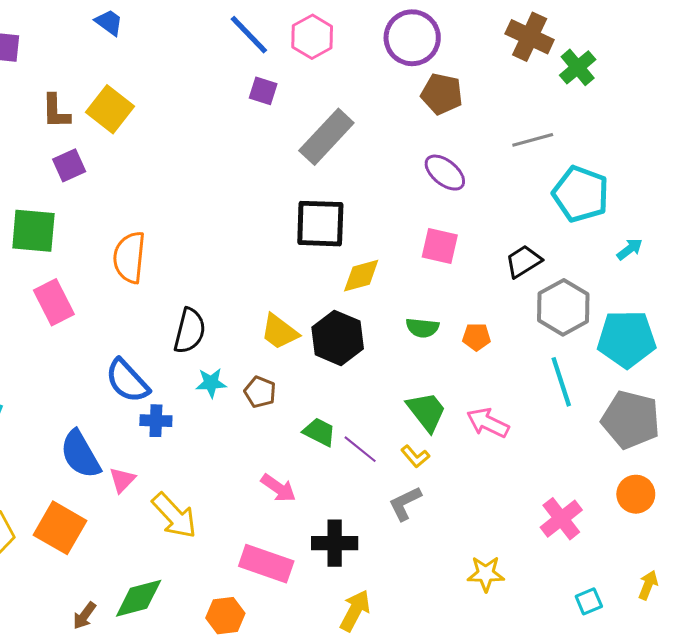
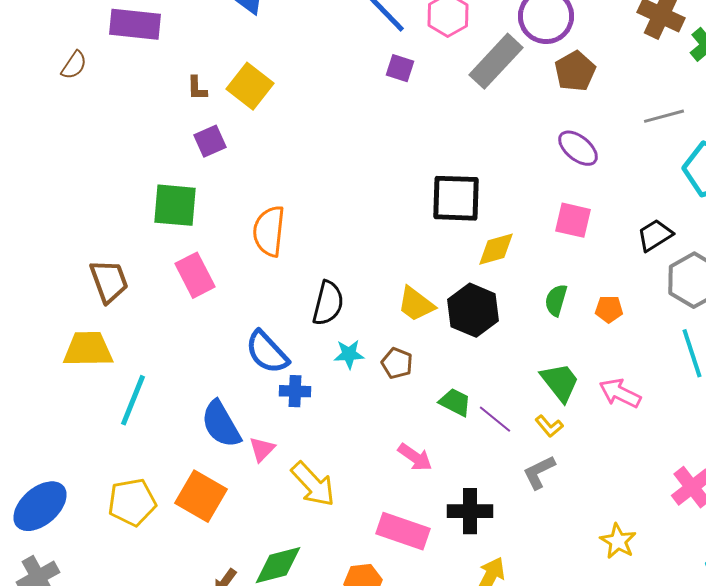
brown pentagon: (442, 94) -> (575, 71), turned 30
brown L-shape: (56, 111) -> (197, 88), size x0.7
gray rectangle: (326, 137) -> (496, 61), moved
green semicircle: (422, 328) -> (556, 300), turned 100
yellow star: (486, 574) -> (618, 541), turned 30

